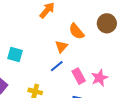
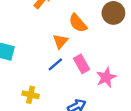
pink rectangle: (79, 76) -> (82, 64), moved

